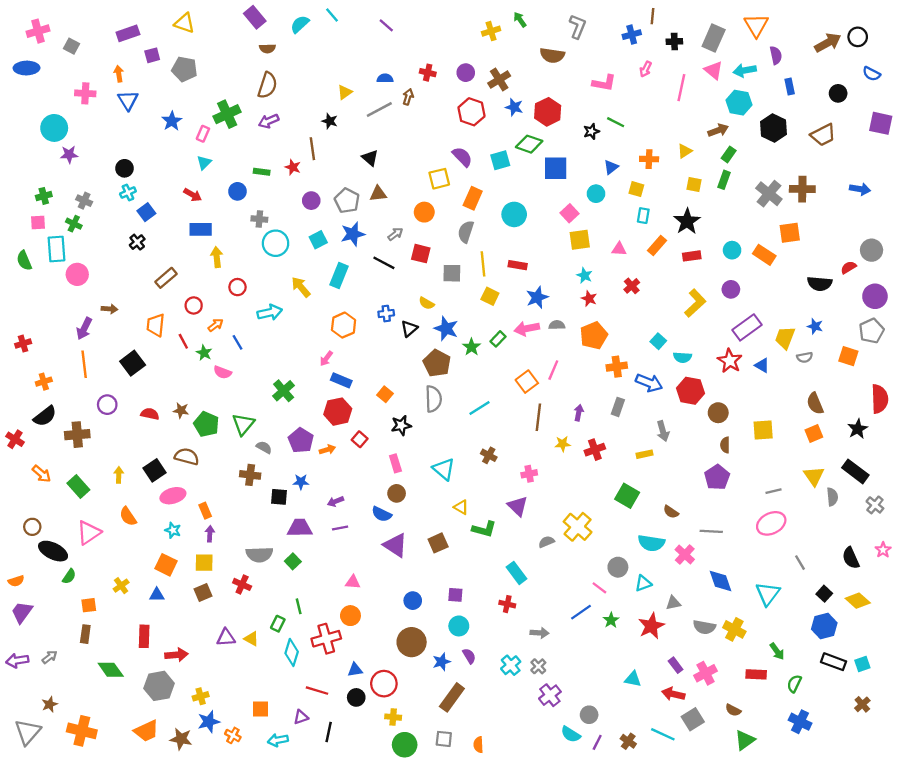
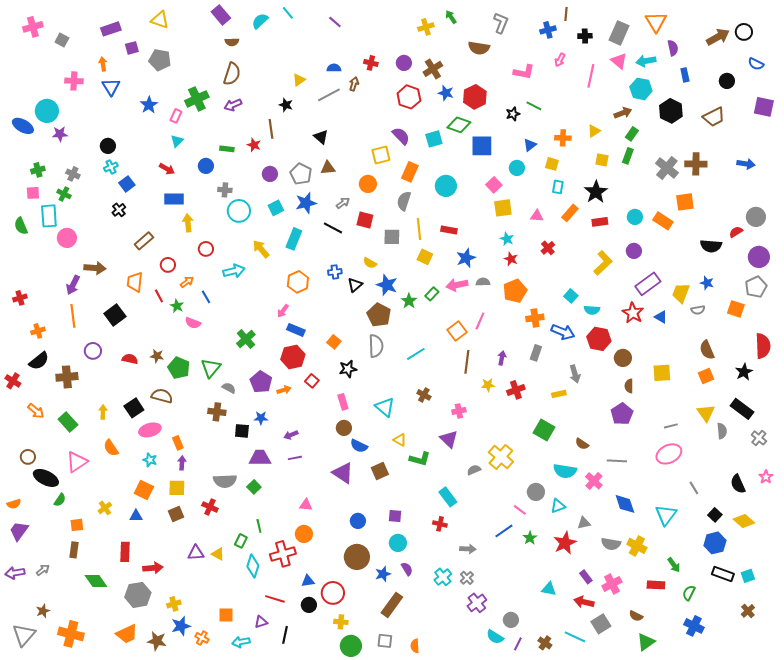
blue ellipse: (27, 68) -> (23, 126), moved, turned 30
brown arrow: (110, 309) -> (95, 268), size x1.5
blue semicircle: (382, 514) -> (359, 446), moved

